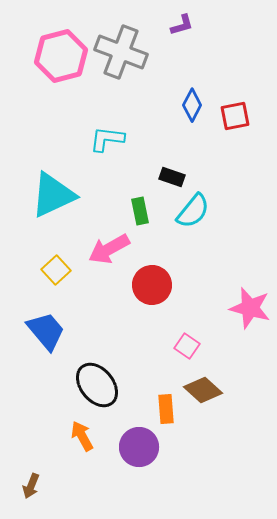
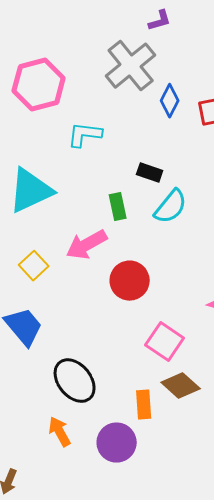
gray cross: (121, 52) -> (131, 66), moved, turned 30
pink hexagon: (61, 56) -> (39, 85), moved
pink square: (187, 346) -> (165, 342), size x1.5

